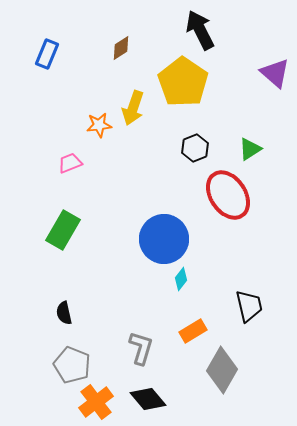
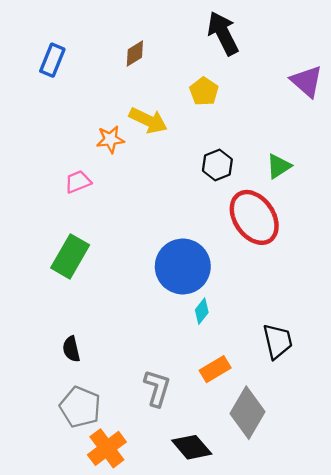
yellow pentagon: (183, 82) -> (204, 91), size x0.5
yellow arrow: (133, 108) -> (148, 120), turned -84
black diamond: (148, 399) -> (192, 447), moved

